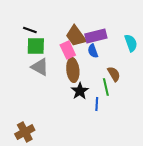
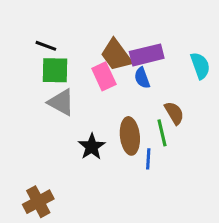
brown ellipse: (73, 70) -> (130, 136), moved
black star: (80, 91) -> (92, 147), moved

